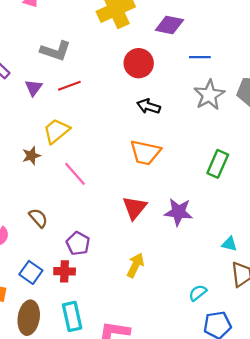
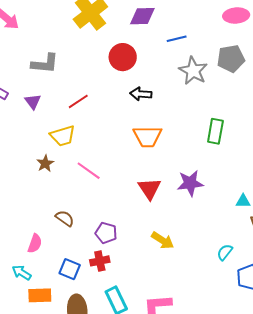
red line: (69, 86) -> (78, 101), moved
yellow trapezoid: (56, 131) -> (63, 136), turned -144
yellow arrow: (135, 265) -> (163, 240), turned 110

